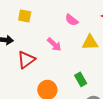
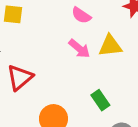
pink arrow: (54, 44) -> (79, 49), moved

